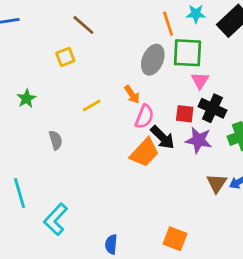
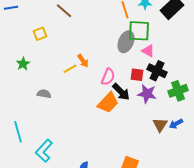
yellow square: (65, 57) -> (40, 34), moved
gray ellipse: (153, 60) -> (126, 42), moved
pink triangle: (200, 81) -> (148, 51), turned -32
orange arrow: (132, 94) -> (83, 61), moved
gray semicircle: (56, 140) -> (44, 94), turned -64

